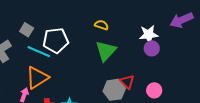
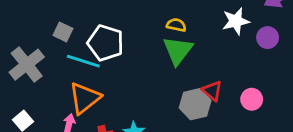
yellow semicircle: (101, 25) -> (176, 25), moved
white pentagon: (56, 40) -> (106, 43), turned 30
purple circle: (152, 48) -> (268, 38), moved

